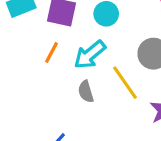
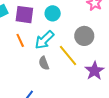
orange line: (51, 52) -> (20, 40), turned -48

